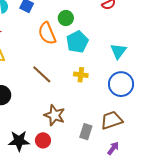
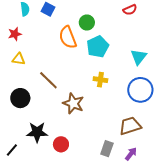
brown line: (42, 74) -> (48, 80), moved
brown star: (55, 115) -> (73, 103), moved
gray rectangle: (86, 132) -> (107, 149), moved
black star: (19, 141) -> (37, 132), moved

